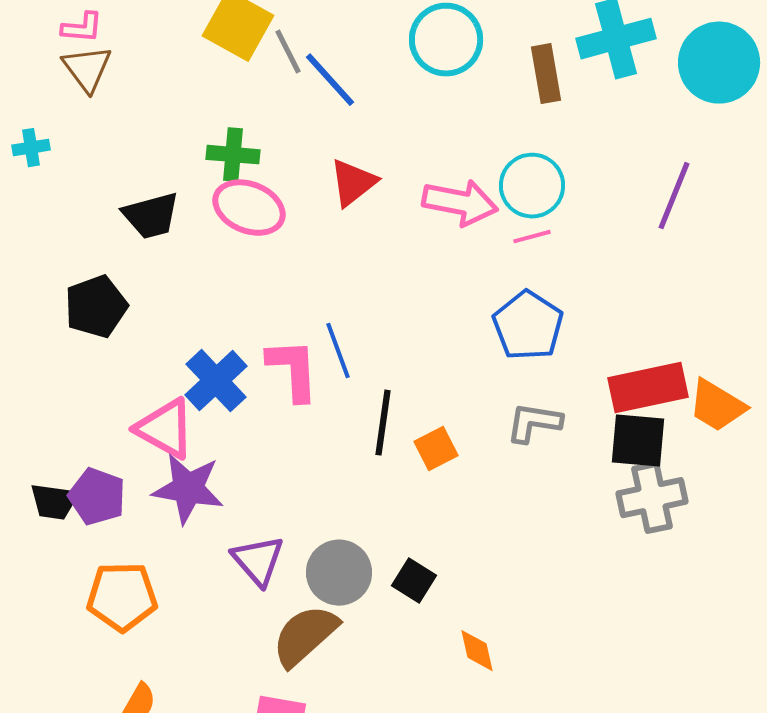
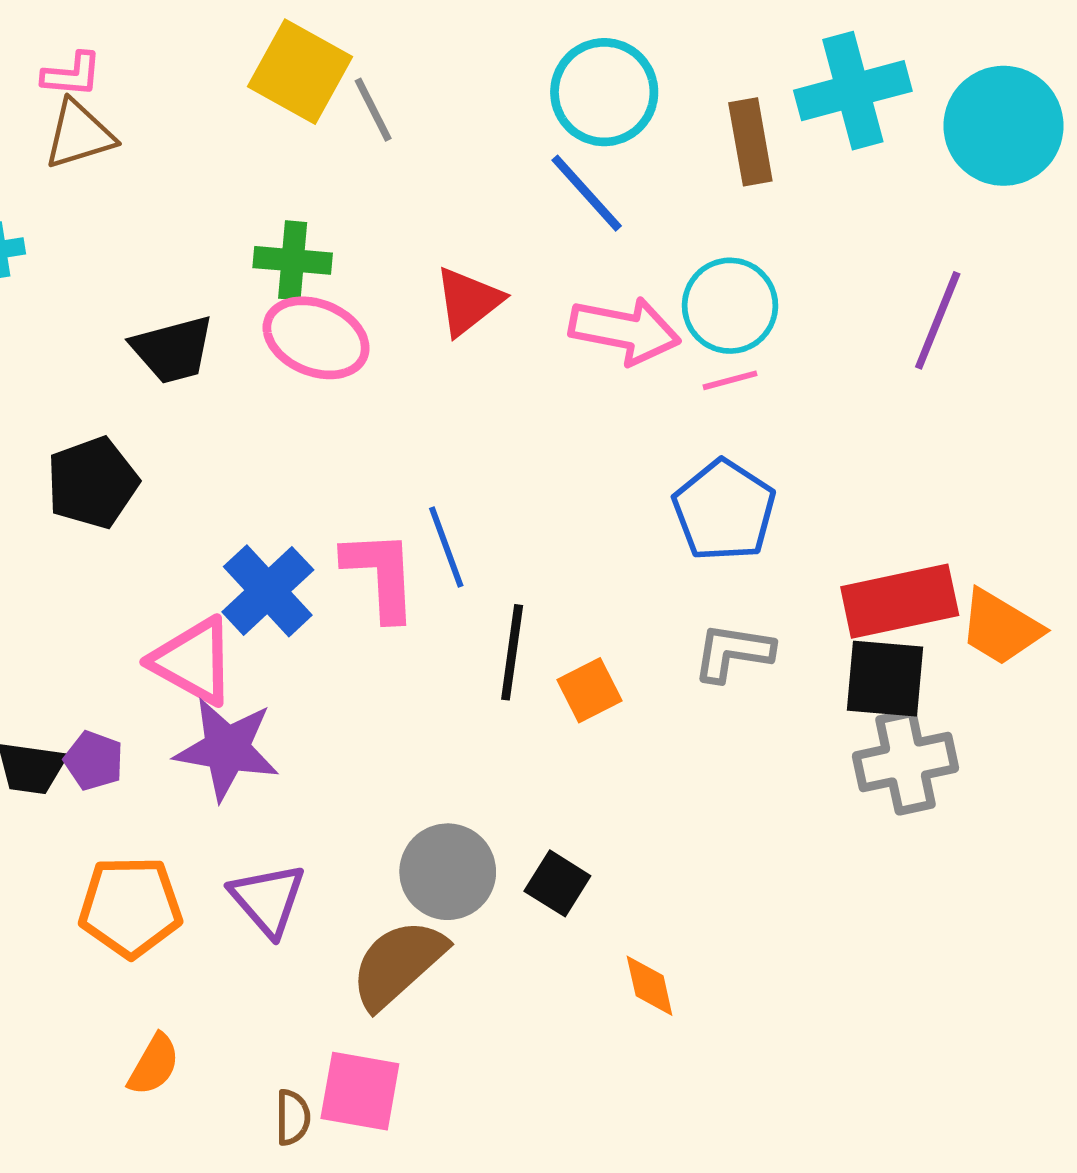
brown triangle: (87, 69) -> (79, 135), turned 50
blue line: (330, 80) -> (587, 193), moved
purple pentagon: (97, 497) -> (94, 761), size x0.7
purple triangle: (258, 561) -> (268, 899), moved

